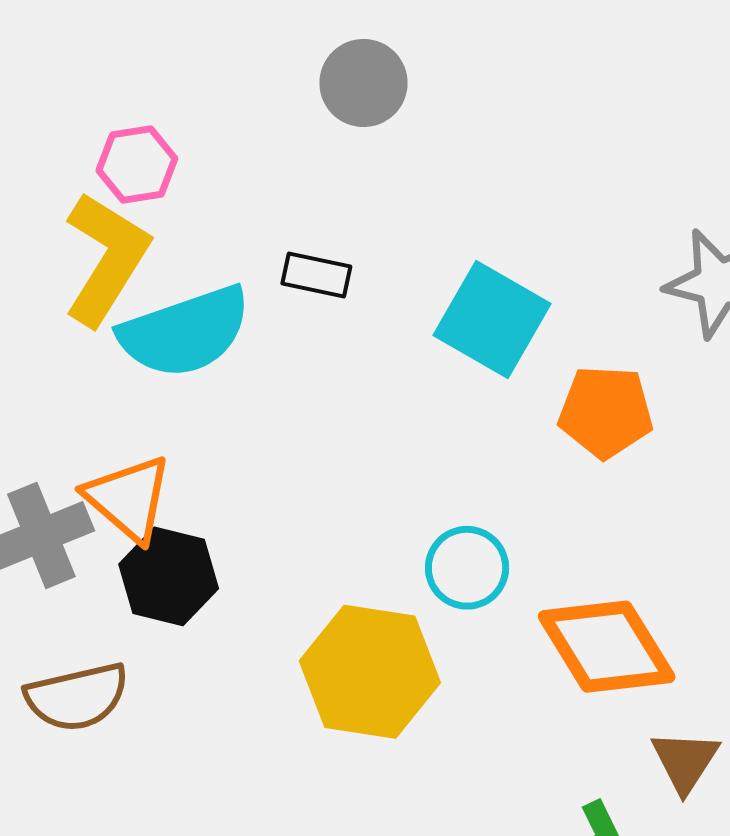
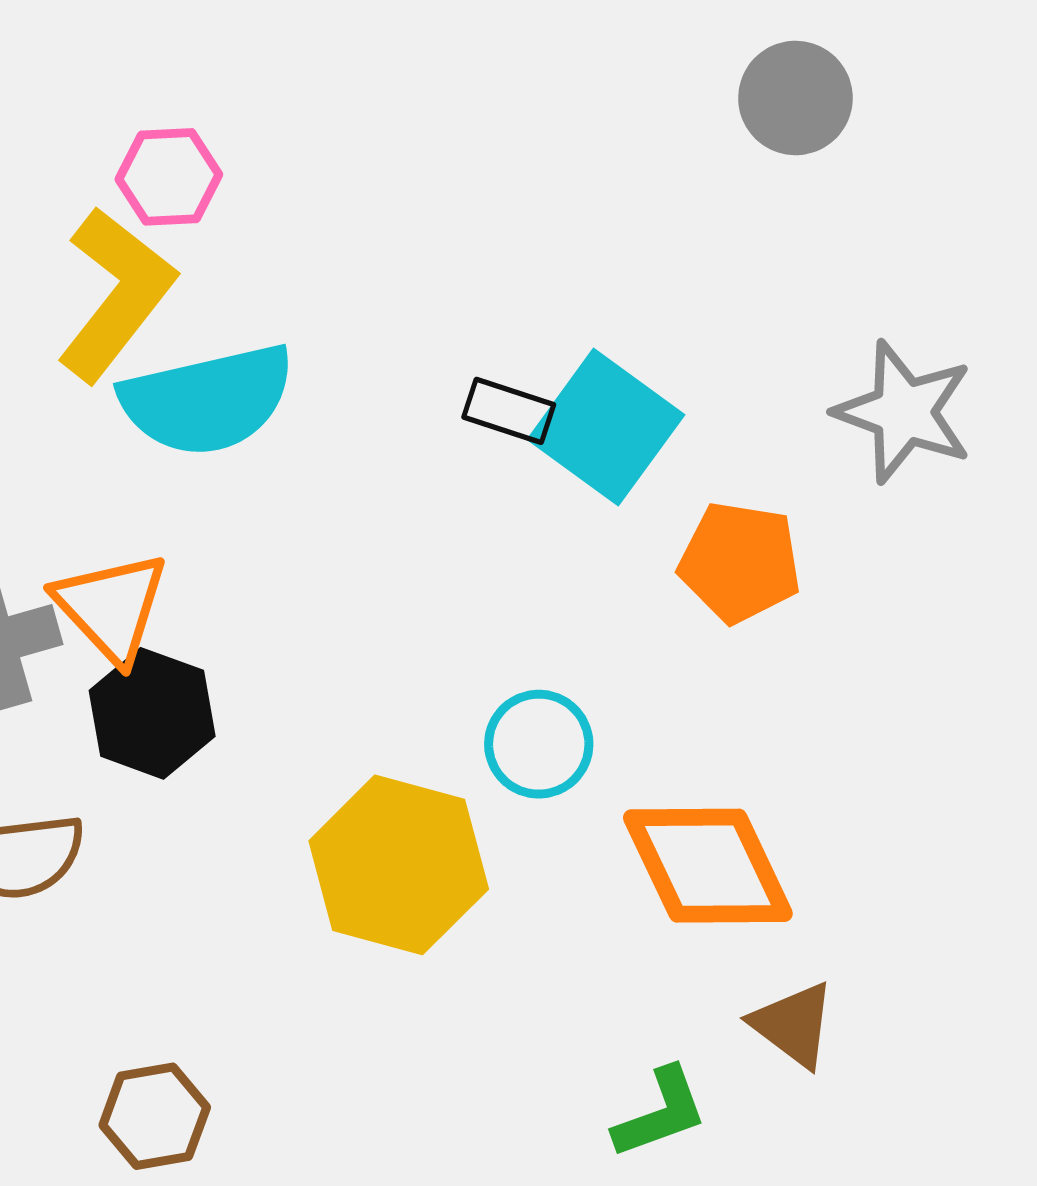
gray circle: (364, 83) -> (795, 98), moved
black rectangle: (316, 275) -> (509, 411), moved
brown triangle: (685, 761) -> (793, 1025), turned -32

